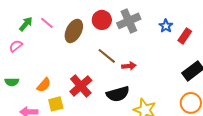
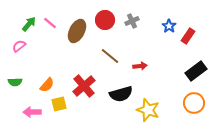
gray cross: (129, 21) -> (132, 21), size x0.6
red arrow: (129, 66) -> (140, 66), moved

